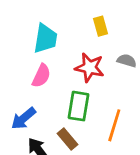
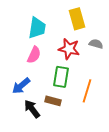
yellow rectangle: (101, 26) -> (77, 19), size x1.5
brown rectangle: (67, 139) -> (53, 101), turned -35

